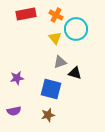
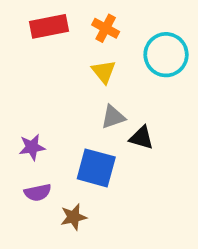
cyan circle: (76, 29) -> (166, 55), moved
purple semicircle: (14, 111) -> (38, 192), moved
brown star: (48, 115) -> (74, 217), moved

